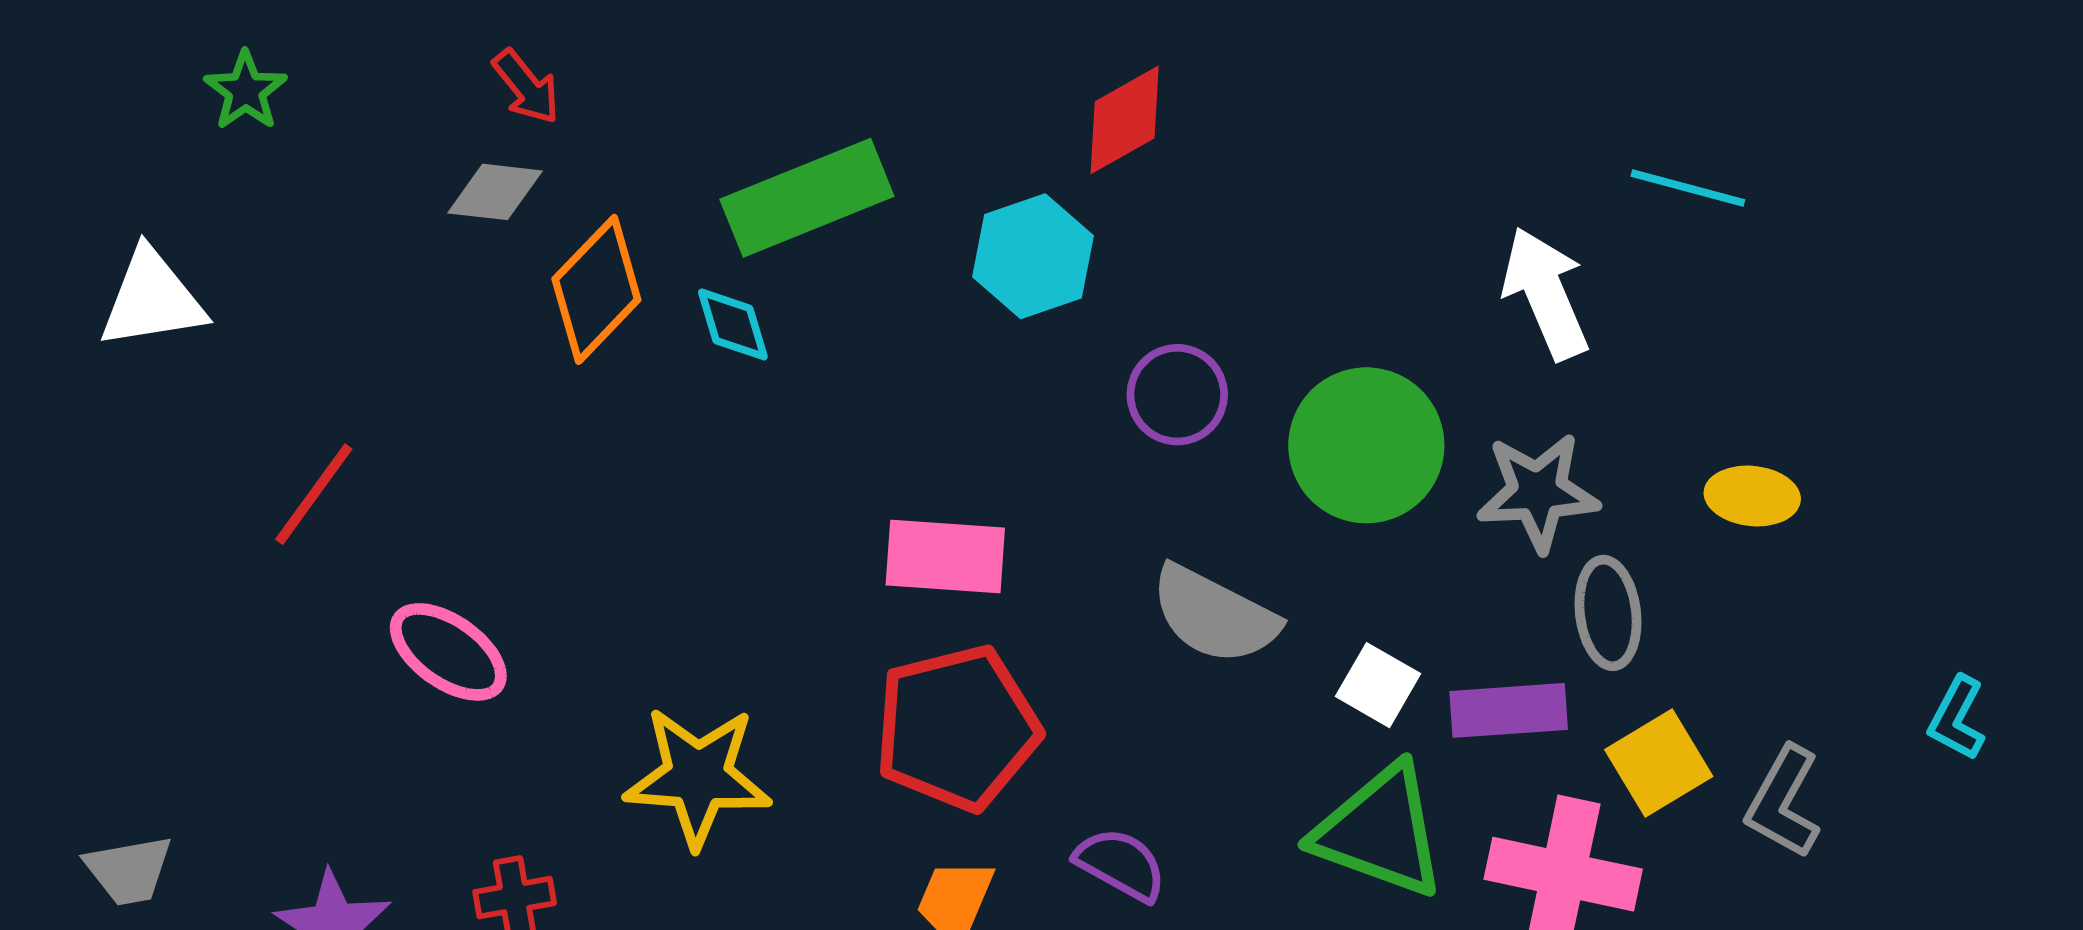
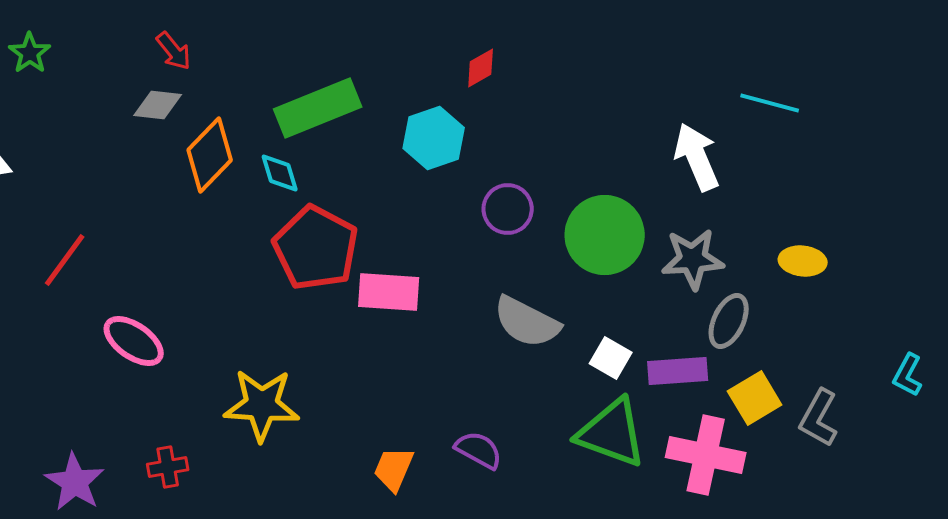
red diamond: (1125, 120) -> (481, 68), size x0.7
gray ellipse: (1608, 613) -> (729, 321), turned 32
red pentagon: (957, 728) -> (316, 248), moved, turned -30

